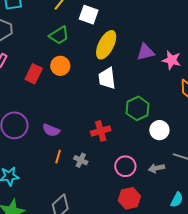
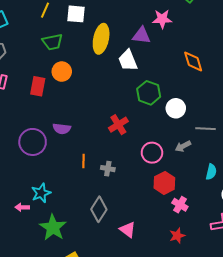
green trapezoid: (59, 35) -> (52, 42), turned 35
purple triangle: (145, 52) -> (141, 35), turned 36
pink star: (172, 60) -> (162, 19), moved
white trapezoid: (107, 78) -> (128, 60), moved
purple semicircle: (51, 130) -> (62, 129), moved
gray cross: (81, 160) -> (108, 169), moved

